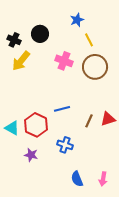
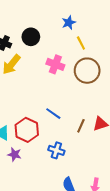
blue line: (62, 109) -> (53, 114), turned 49
purple star: (31, 155) -> (14, 154), moved

